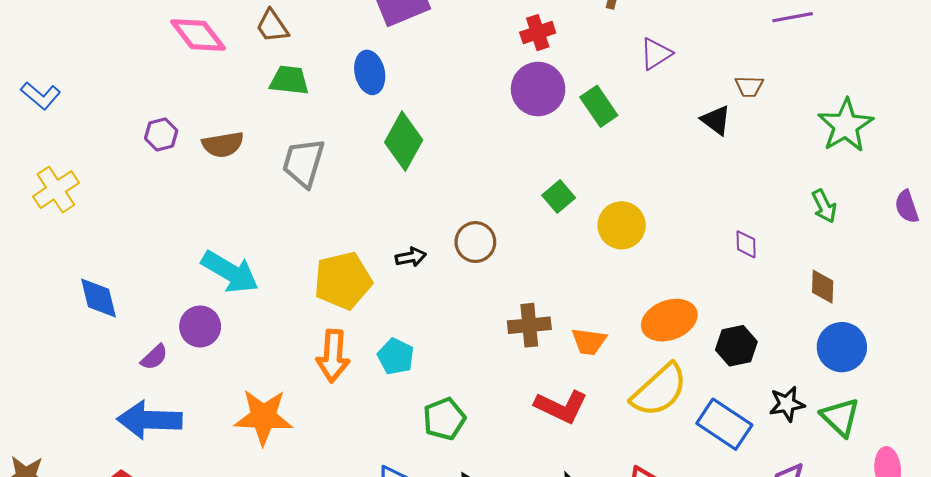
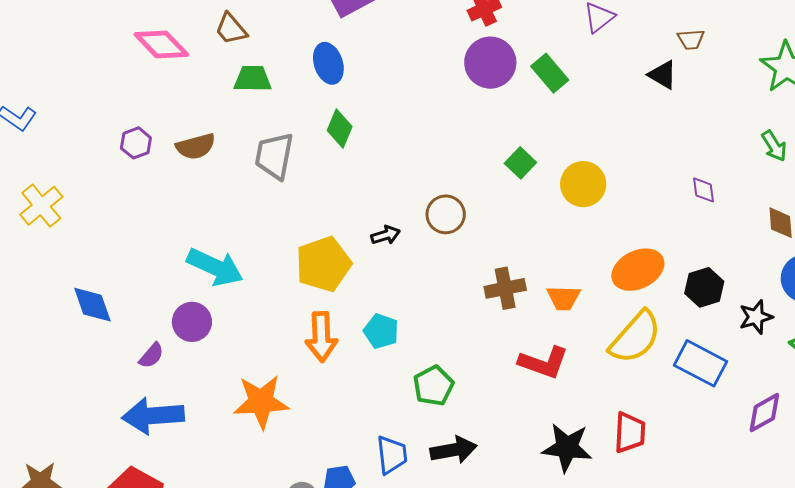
green diamond: (404, 141) -> (340, 129), moved, size x0.7
black star: (787, 404) -> (756, 317), moved

